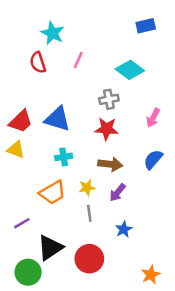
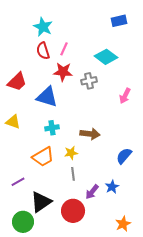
red semicircle: (38, 63) -> (43, 51), moved
red trapezoid: (21, 121) -> (17, 82), moved
red star: (107, 129) -> (63, 72), moved
blue semicircle: (153, 159) -> (124, 156), moved
purple arrow: (118, 192) -> (92, 192), moved
blue star: (124, 229) -> (112, 187), moved

